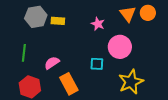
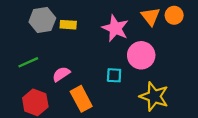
pink star: (98, 24) -> (115, 28), size x1.6
green line: (24, 53) -> (28, 62), turned 60
yellow star: (131, 82) -> (154, 96), turned -30

